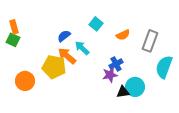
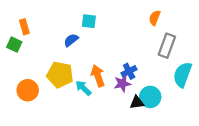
cyan square: (96, 24) -> (89, 21), moved, turned -32
orange rectangle: (14, 27) -> (24, 27), moved
orange semicircle: (123, 35) -> (155, 18), moved, turned 136
cyan arrow: (82, 48) -> (83, 88), moved
orange arrow: (67, 56) -> (98, 76), moved, turned 30

